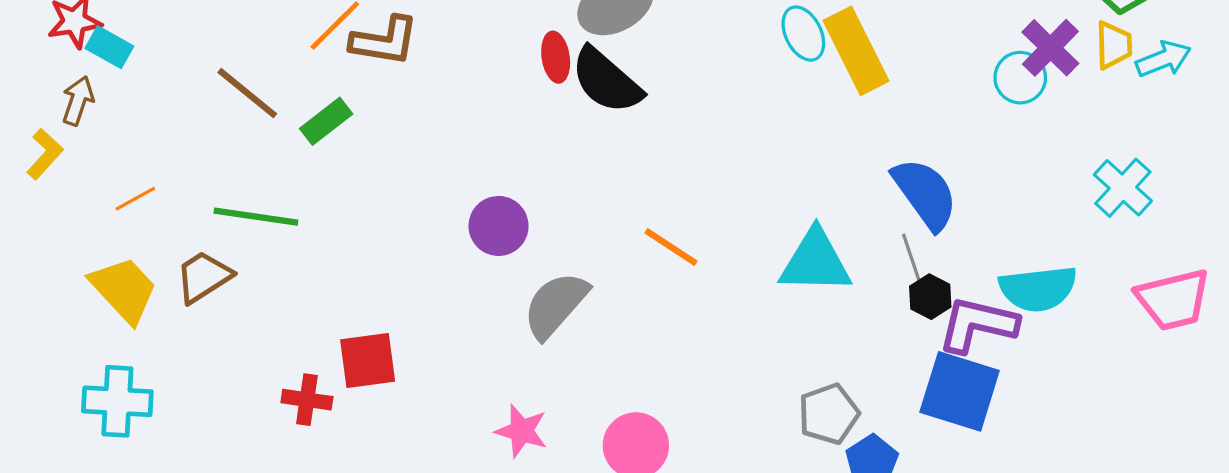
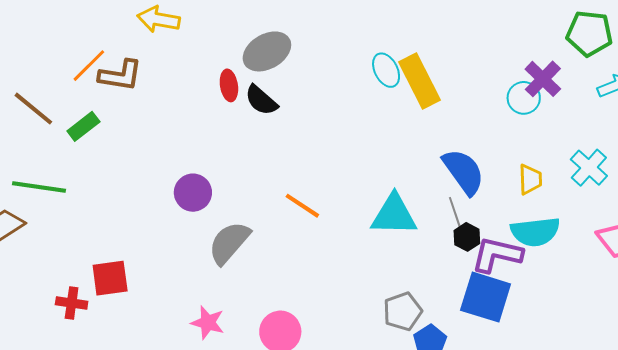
yellow trapezoid: (1114, 45) -> (530, 179), moved
black semicircle: (606, 81) -> (261, 100), size x0.7

